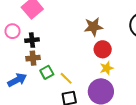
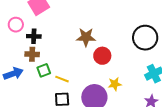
brown star: (93, 27) -> (86, 37), moved
yellow star: (107, 68) -> (115, 84), moved
yellow line: (66, 78) -> (62, 79), turned -32

